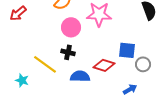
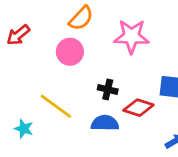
pink circle: (71, 27) -> (70, 52), moved
black cross: (68, 52) -> (108, 89), moved

